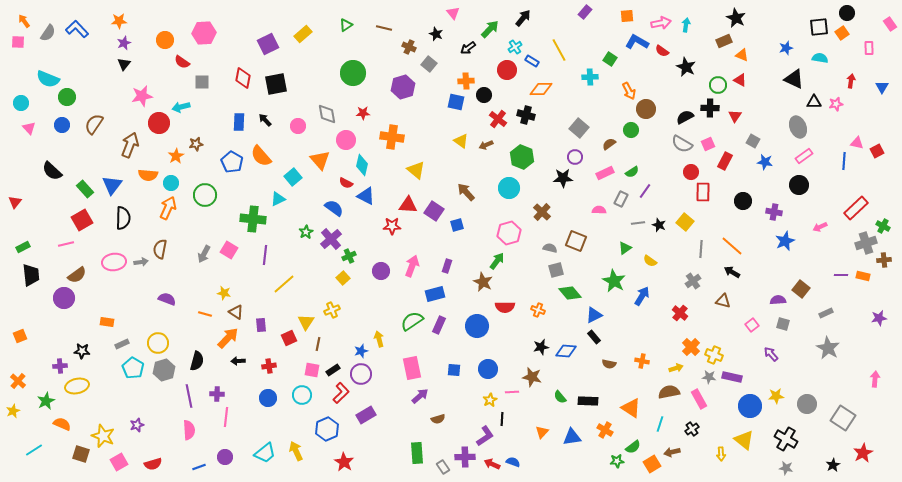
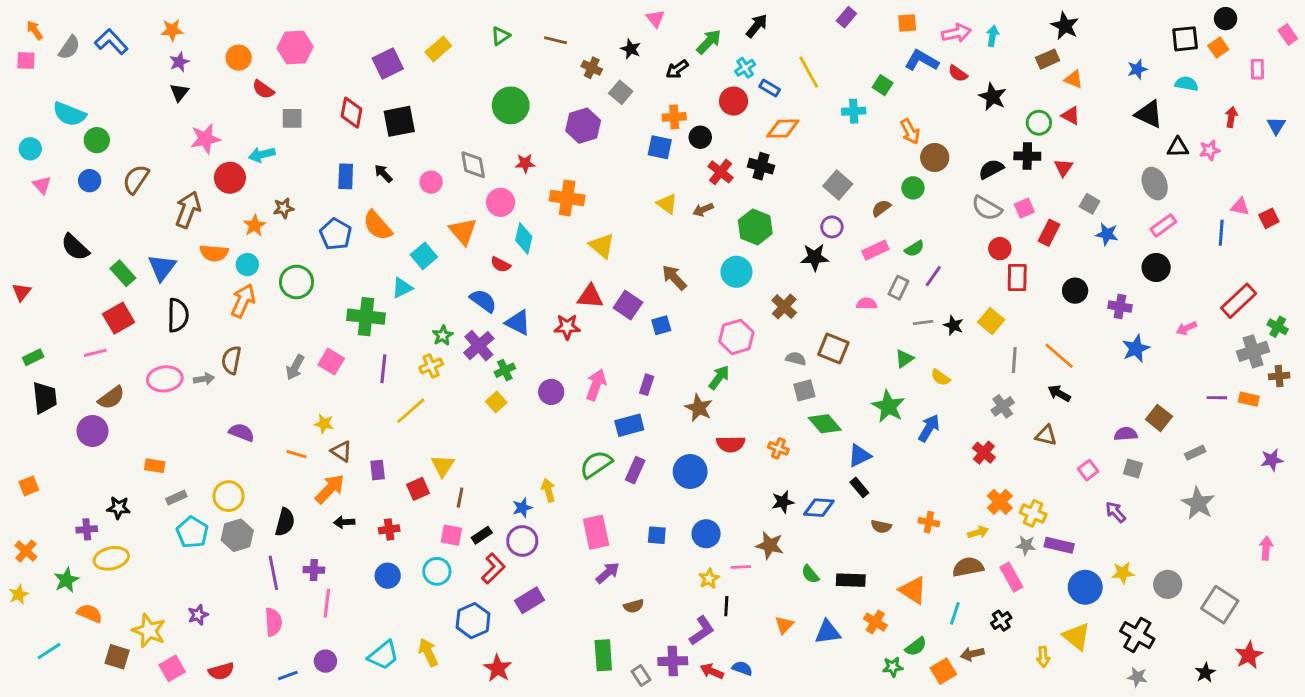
blue triangle: (366, 196) -> (518, 322), moved
yellow cross: (332, 310) -> (431, 366), moved

